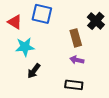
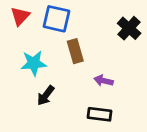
red triangle: (15, 22) -> (20, 16), moved, turned 42
brown rectangle: (76, 38) -> (75, 51), moved

